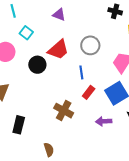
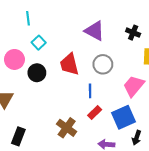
purple triangle: (59, 15) -> (95, 31), moved, size x1.5
red trapezoid: (58, 50) -> (69, 64), turned 110
black circle: (37, 65) -> (37, 73), moved

